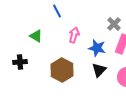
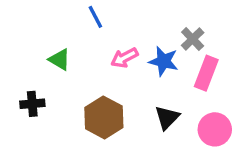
pink arrow: (74, 35) -> (124, 58), turned -133
blue star: (97, 48) -> (164, 61), moved

